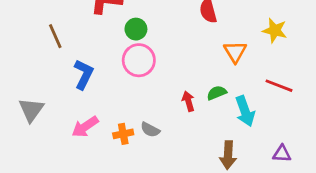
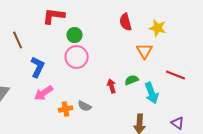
yellow star: (275, 30) -> (158, 28), moved
pink arrow: (85, 127) -> (44, 93), moved
purple triangle: (282, 154) -> (178, 123), turned 32

